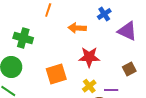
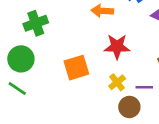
green cross: (23, 38) -> (36, 23), turned -36

